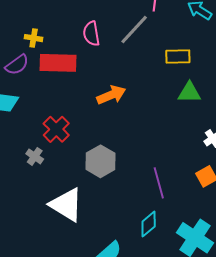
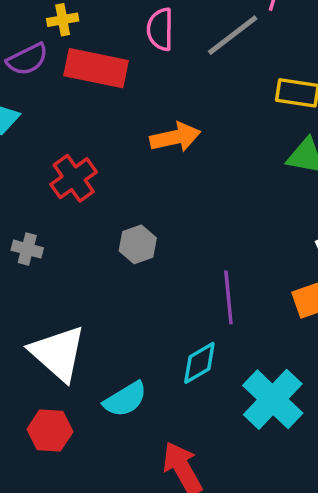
yellow cross: (34, 38) -> (63, 20), turned -30
gray cross: (35, 156) -> (27, 249), moved, turned -30
gray hexagon: (100, 161) -> (138, 244), size x0.7
white triangle: (66, 205) -> (58, 353), moved

